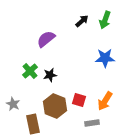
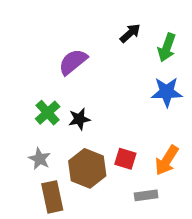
green arrow: (105, 20) -> (167, 48), moved
gray star: (13, 104) -> (40, 159), moved

